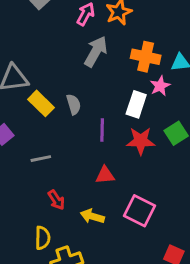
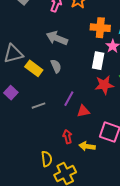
gray arrow: (96, 51) -> (57, 38), moved, turned -90
purple line: (102, 130) -> (69, 99), moved, turned 35
red arrow: (56, 200) -> (67, 137), moved, turned -152
yellow arrow: (92, 216) -> (87, 146), moved

